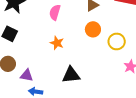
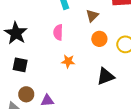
black triangle: (71, 75) -> (106, 76), moved

